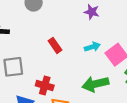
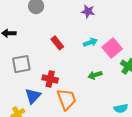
green arrow: (95, 84) -> (95, 75), size x0.6

